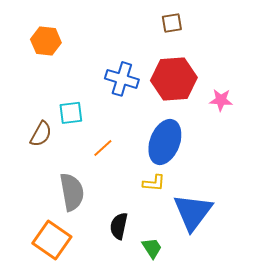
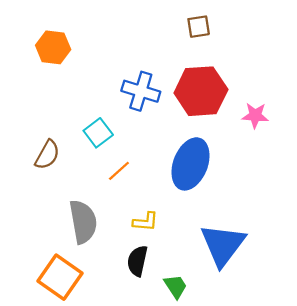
cyan square: (71, 113) -> (98, 133), moved, turned -30
yellow L-shape: (154, 183) -> (145, 222), moved

